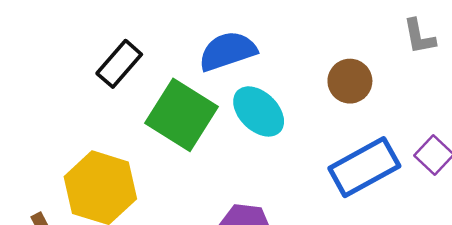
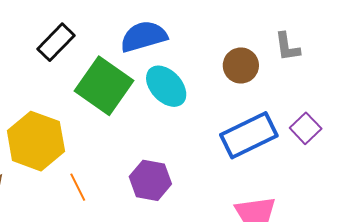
gray L-shape: (419, 37) -> (287, 47), moved

